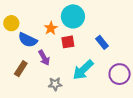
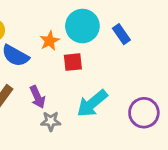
blue rectangle: (102, 42) -> (121, 34), moved
purple arrow: (44, 58) -> (37, 97), moved

